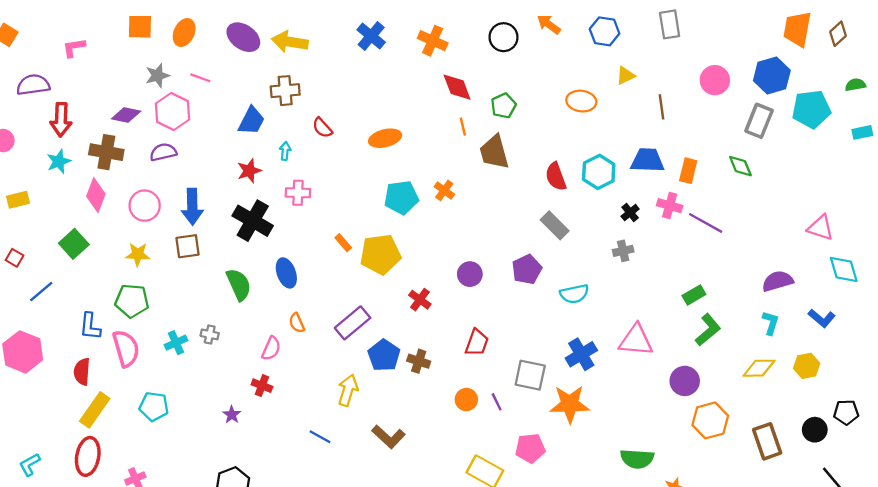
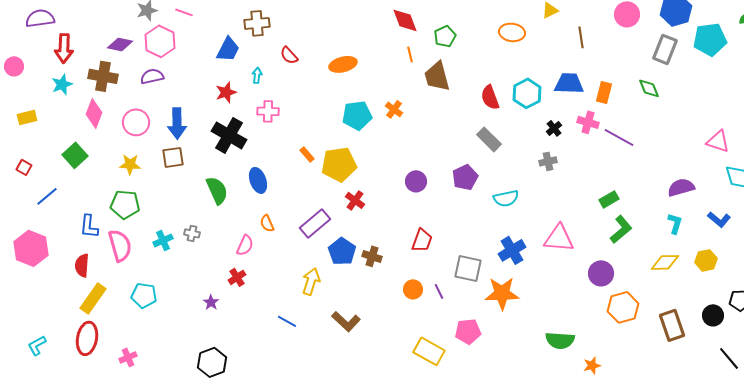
red cross: (420, 300) -> (355, 200), moved
red cross: (262, 386) -> (237, 277), turned 36

